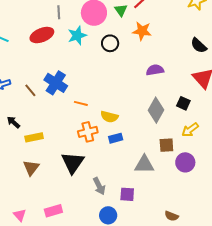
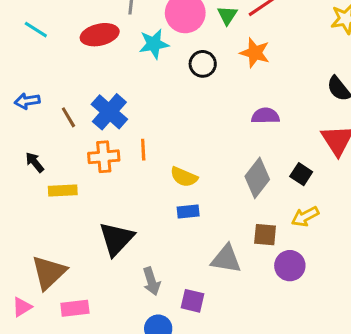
orange line: (81, 103) -> (143, 150), turned 64
orange cross: (88, 132) -> (104, 157), moved
brown triangle: (31, 168) -> (49, 272), moved, size x1.4
pink triangle: (20, 215) -> (22, 307), turned 32

